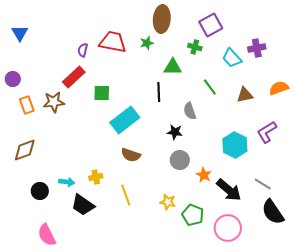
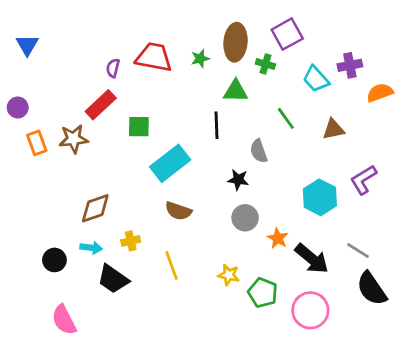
brown ellipse: (162, 19) -> (236, 42), moved
orange semicircle: (279, 88) -> (380, 93), moved
brown diamond: (25, 150) -> (95, 208), moved

